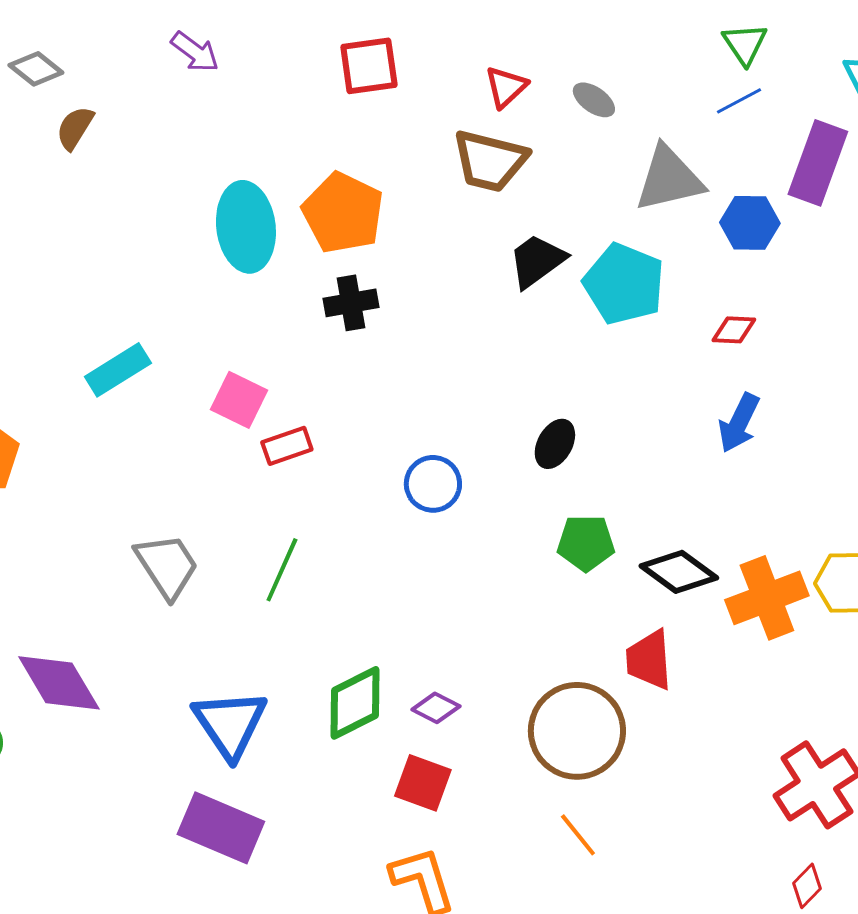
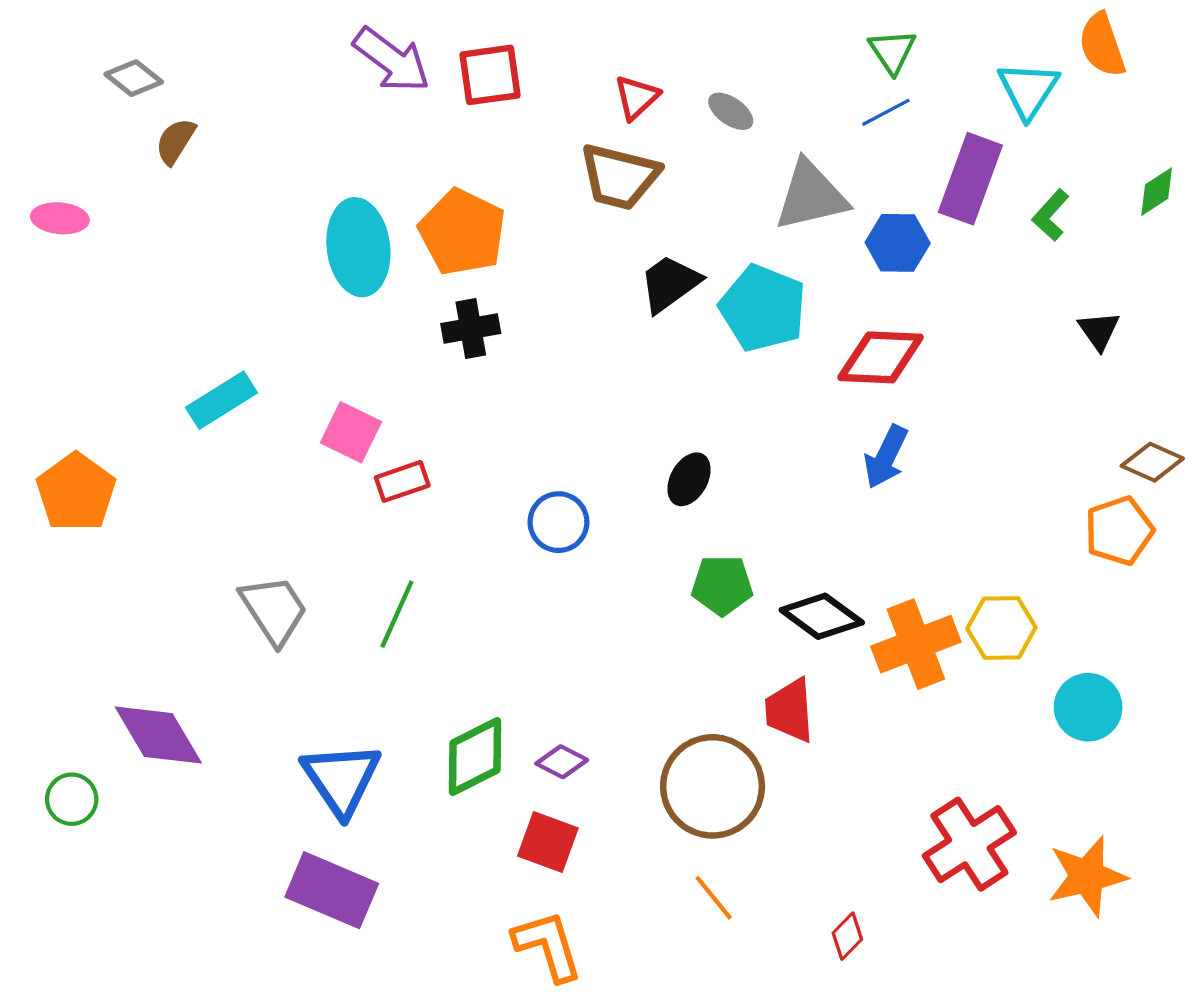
purple arrow: (195, 52) -> (392, 60), moved, size x1.5
red diamond: (734, 330) -> (881, 357), size x1.8
red diamond: (807, 886) -> (847, 936), moved

